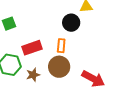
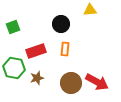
black circle: (71, 23) -> (61, 24), moved
brown circle: (59, 67) -> (71, 83), moved

